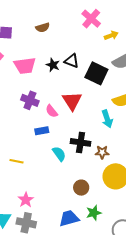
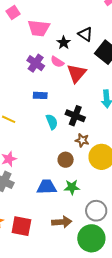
black star: (53, 65) -> (64, 43), moved
pink semicircle: (52, 111) -> (57, 62), moved, turned -32
brown star: (102, 152) -> (82, 140), moved

